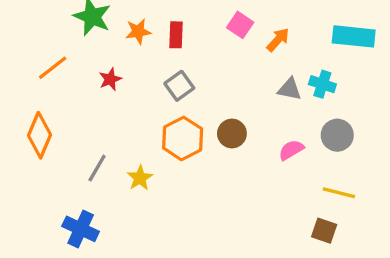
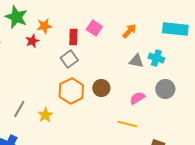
pink square: (240, 25) -> (94, 28), moved
red rectangle: (176, 35) -> (73, 37), moved
red star: (110, 79) -> (32, 41), moved
yellow line: (339, 193) -> (127, 124), moved

